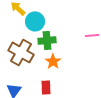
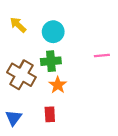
cyan circle: (35, 21) -> (53, 32), moved

